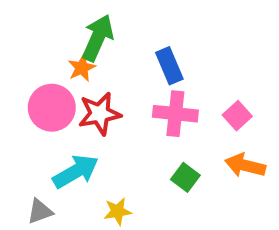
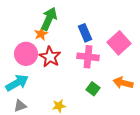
red star: (100, 114) -> (50, 57), turned -30
pink square: (237, 116) -> (119, 43), moved, size x1.6
cyan arrow: (76, 171) -> (17, 83), moved

